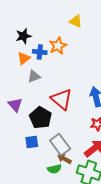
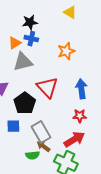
black star: (23, 36) -> (30, 22), moved
orange star: (58, 46) -> (66, 51), moved
gray triangle: (34, 76) -> (23, 62), size x1.5

